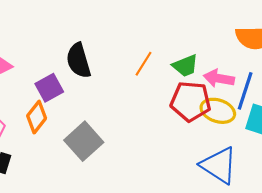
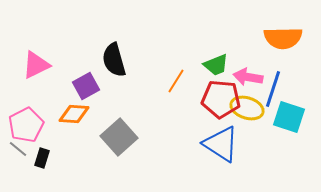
orange line: (143, 64) -> (176, 81), moved
orange diamond: (37, 117) -> (74, 114), turned 56
blue triangle: (219, 165) -> (221, 144), moved

